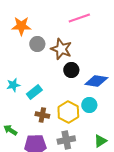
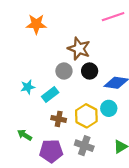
pink line: (79, 18) -> (113, 17), moved
gray circle: (37, 44) -> (64, 71), moved
gray cross: (66, 140) -> (84, 146), turned 30

